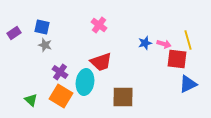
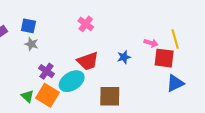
blue star: (145, 43) -> (124, 57), moved
cyan ellipse: (85, 82) -> (72, 81), turned 50
green triangle: (31, 100) -> (27, 96), moved

